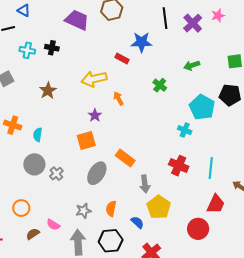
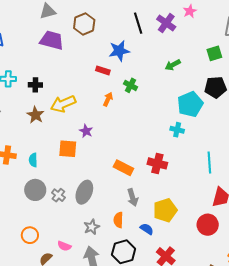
black cross: (52, 48) -> (35, 85), moved
yellow arrow: (94, 79) -> (63, 104), moved
green cross: (160, 85) -> (130, 85), moved
orange arrow: (118, 98) -> (108, 99), moved, turned 64
cyan pentagon: (202, 107) -> (190, 104), turned 30
orange square: (86, 140) -> (68, 149), moved, turned 30
red cross: (179, 166) -> (157, 163), moved
gray ellipse: (97, 173) -> (84, 192), moved
gray arrow: (145, 184) -> (133, 197), moved
yellow pentagon: (159, 207) -> (165, 210), turned 30

